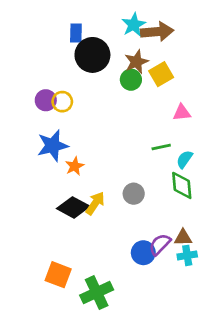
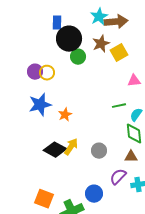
green circle: (131, 80) -> (78, 57), moved
orange star: (75, 166) -> (65, 115), moved
gray circle: (134, 194) -> (99, 151), moved
brown triangle: (183, 238) -> (131, 157), moved
blue circle: (143, 253) -> (94, 194), moved

